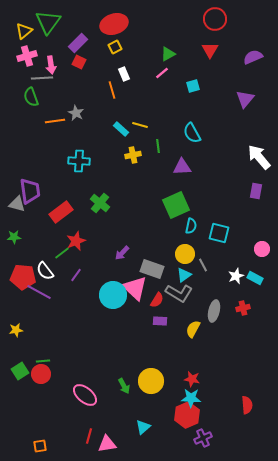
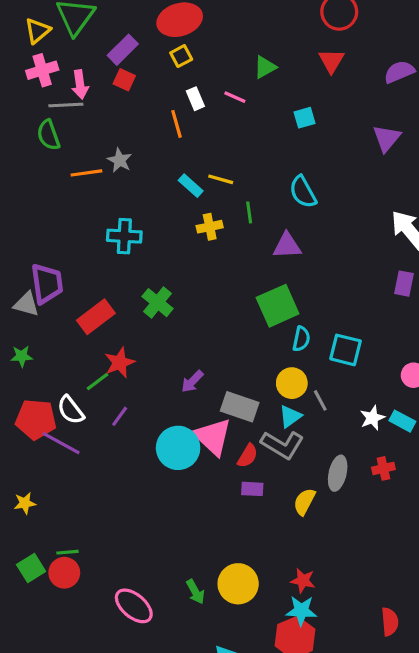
pink line: (162, 73) -> (235, 97), moved, turned 64

